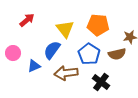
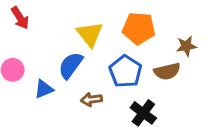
red arrow: (27, 20) -> (20, 18), moved, turned 98
brown arrow: (66, 73) -> (91, 100), size x0.6

